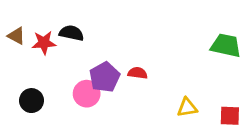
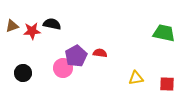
brown triangle: (16, 36) -> (12, 26), turned -48

